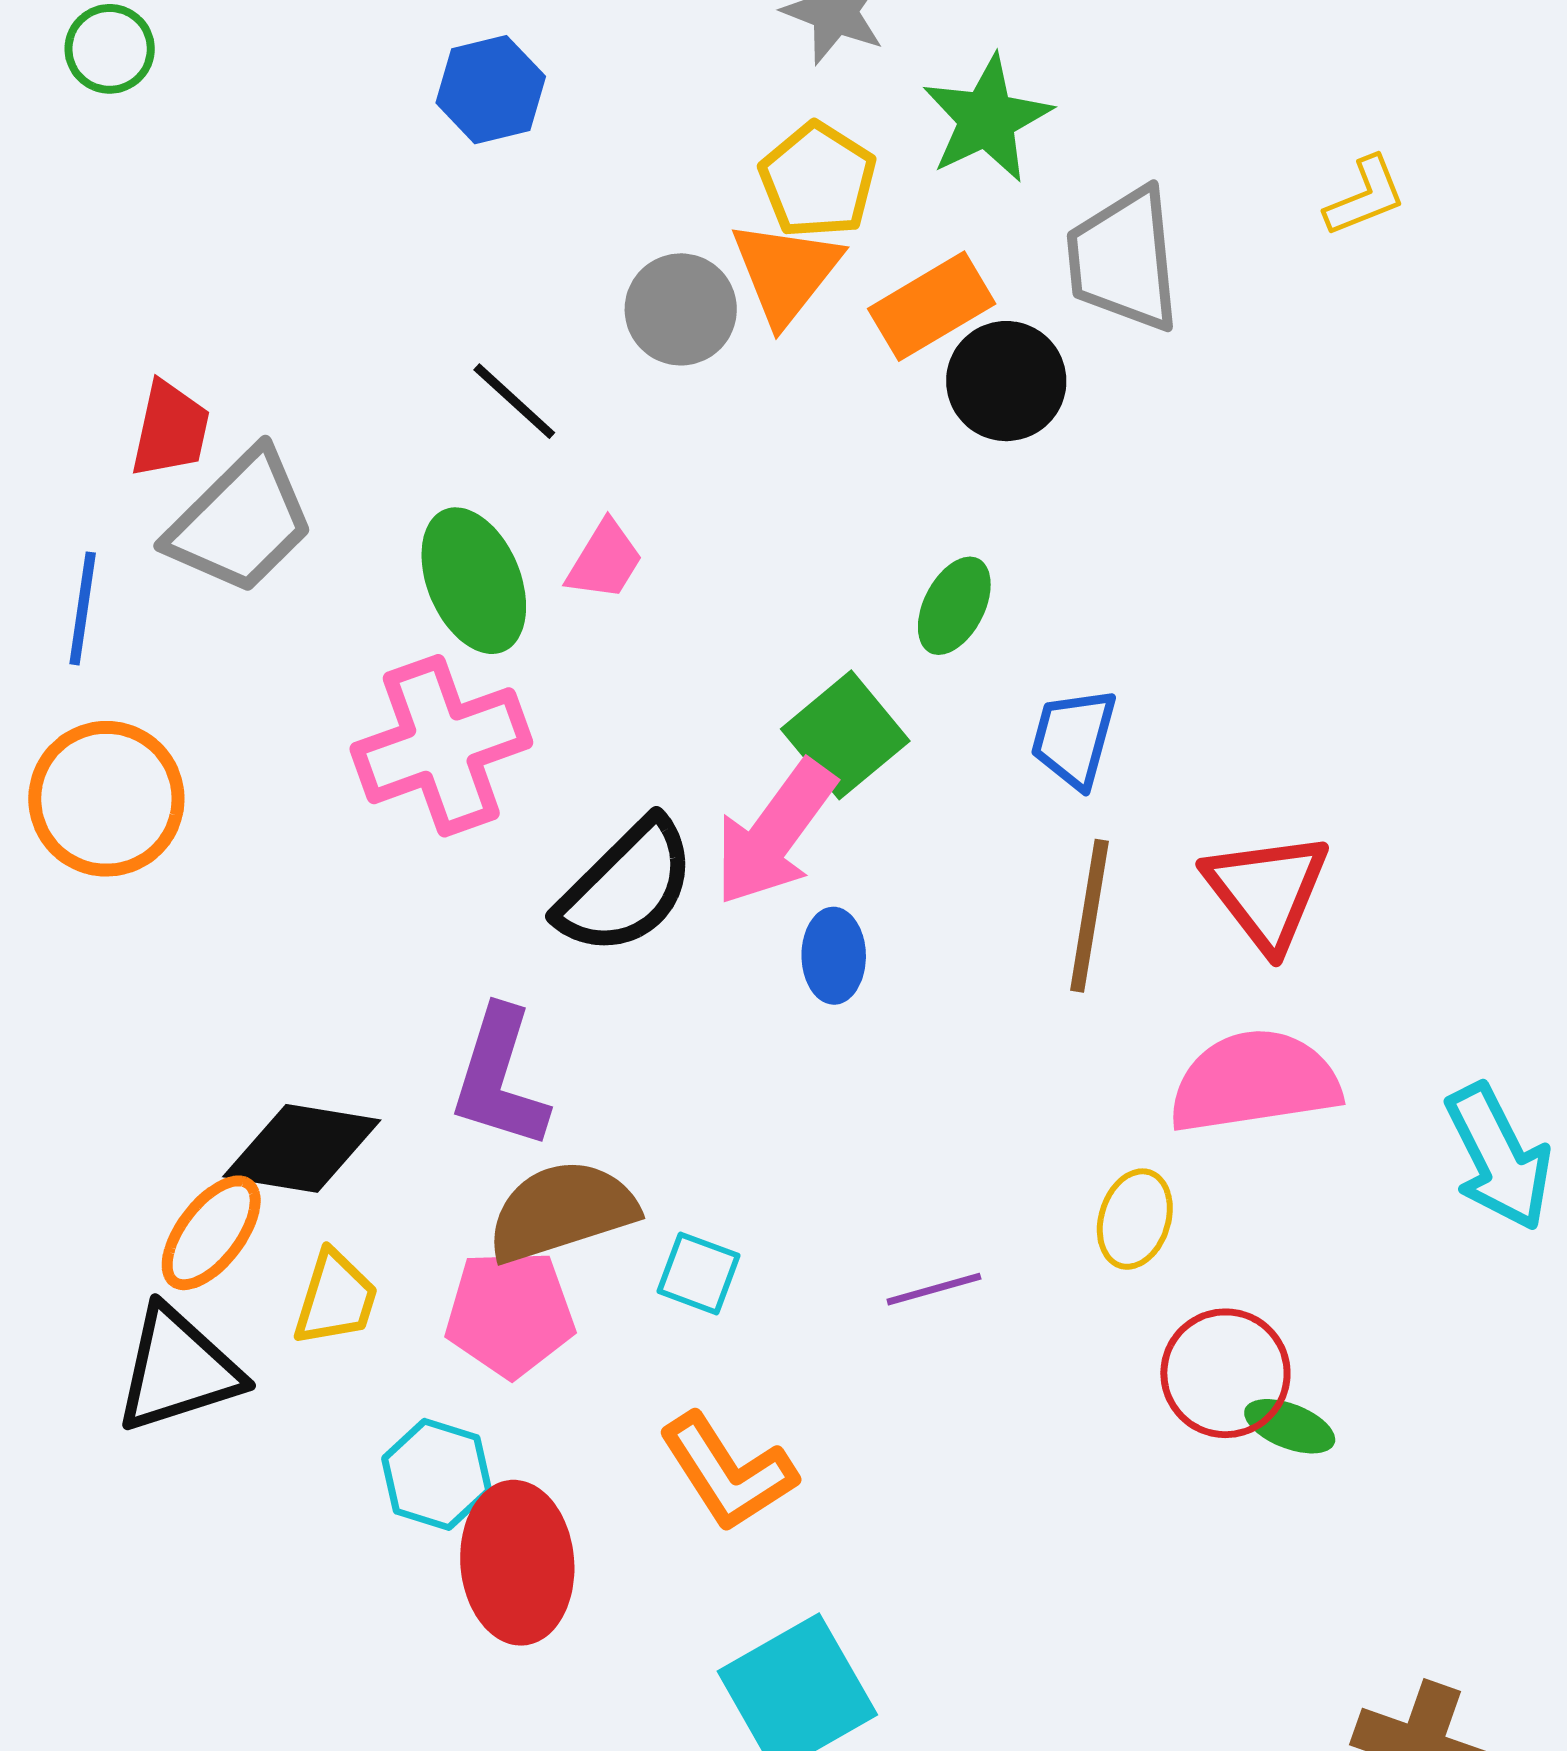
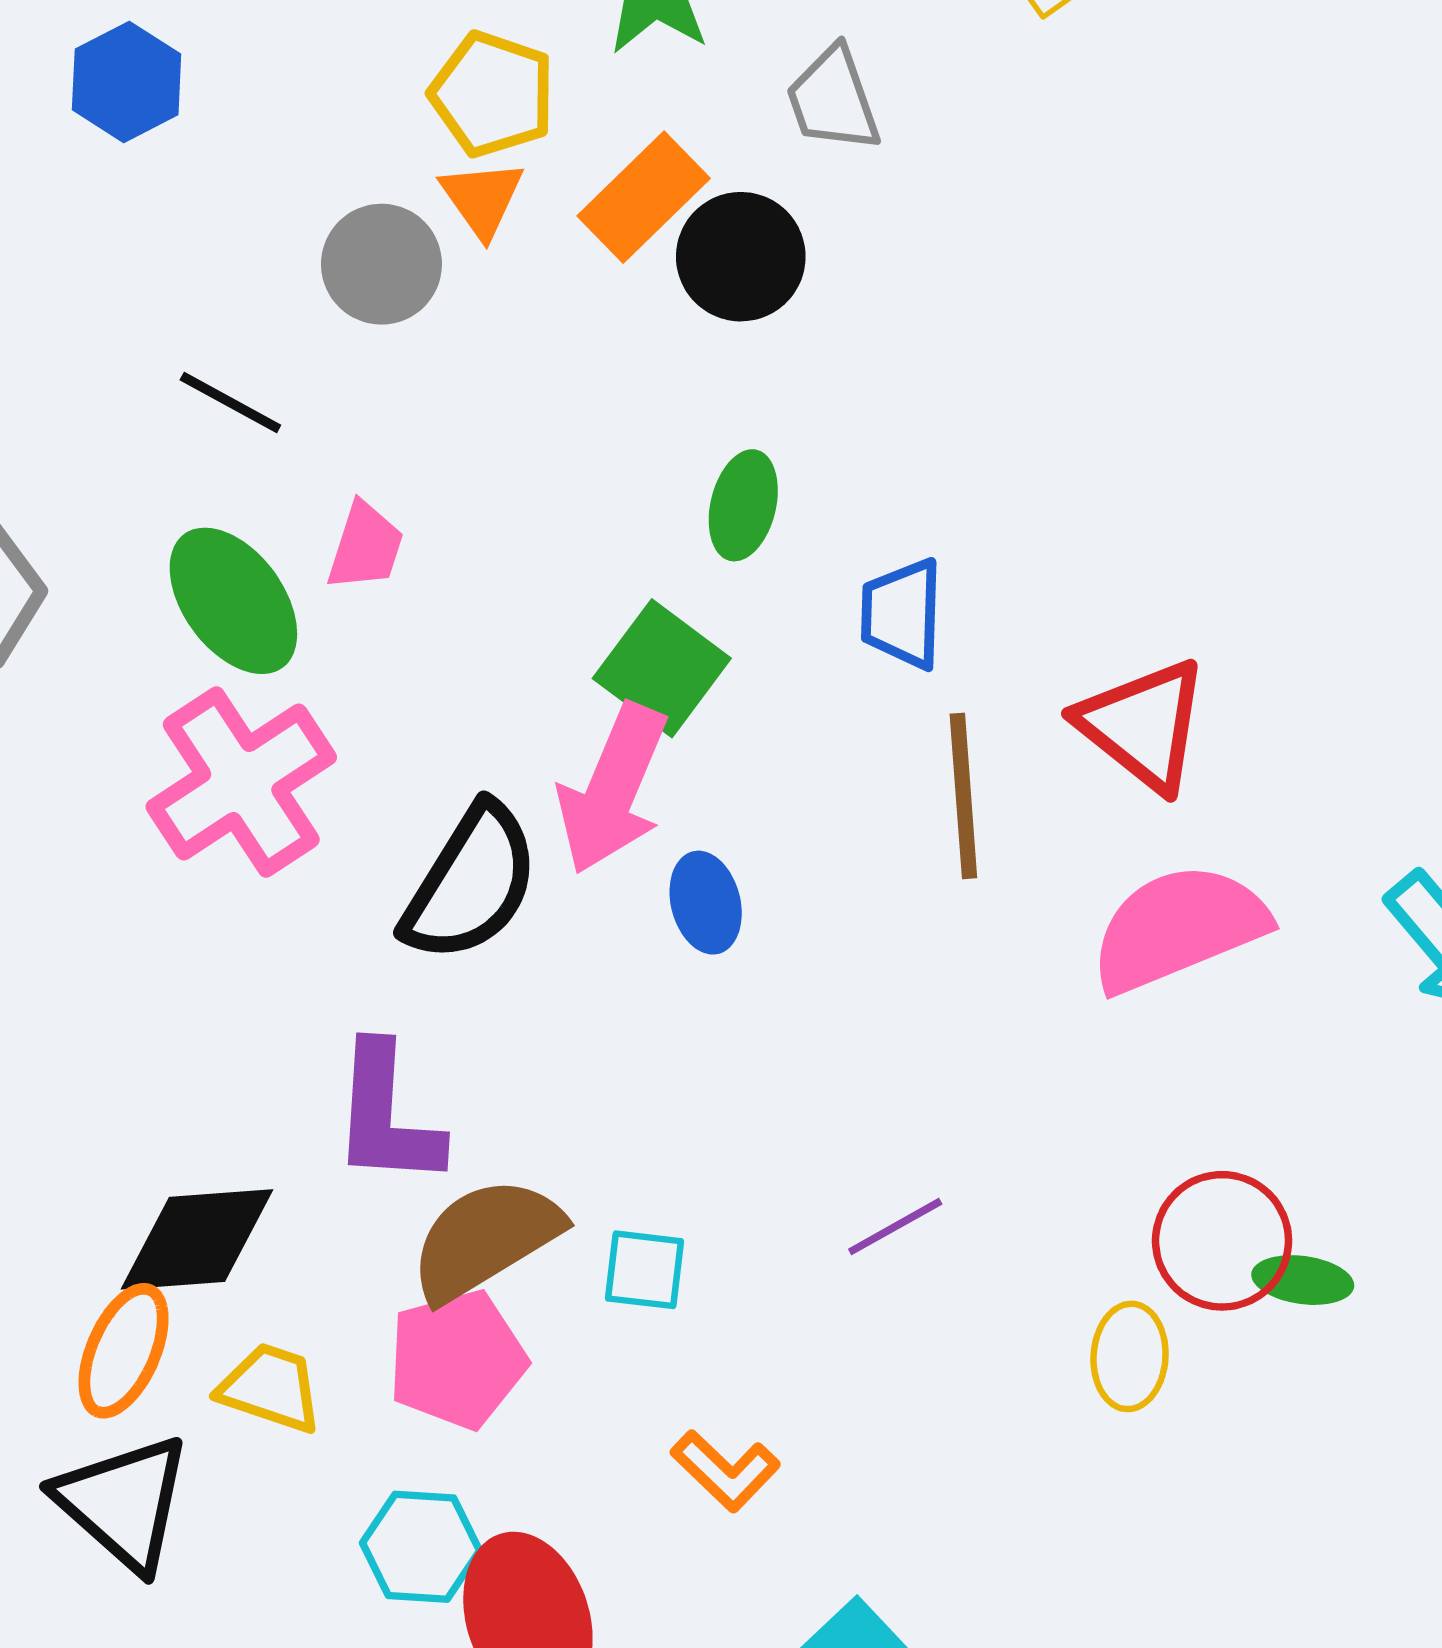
gray trapezoid: (1124, 259) -> (833, 100), size x0.7
orange triangle: (786, 272) -> (482, 199), size x0.7
yellow ellipse: (1135, 1219) -> (1130, 1356), moved
yellow trapezoid: (336, 1298) -> (271, 1388), turned -75
black triangle: (178, 1370) -> (123, 1503), turned -47
orange L-shape: (728, 1472) -> (725, 1471), size x0.7

